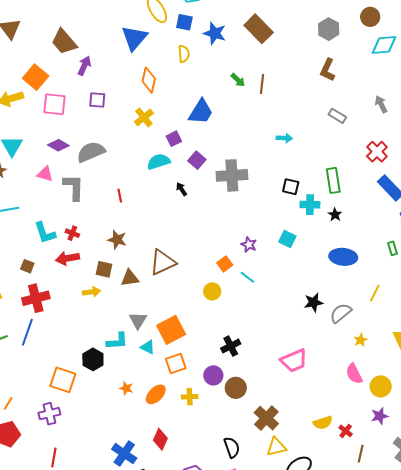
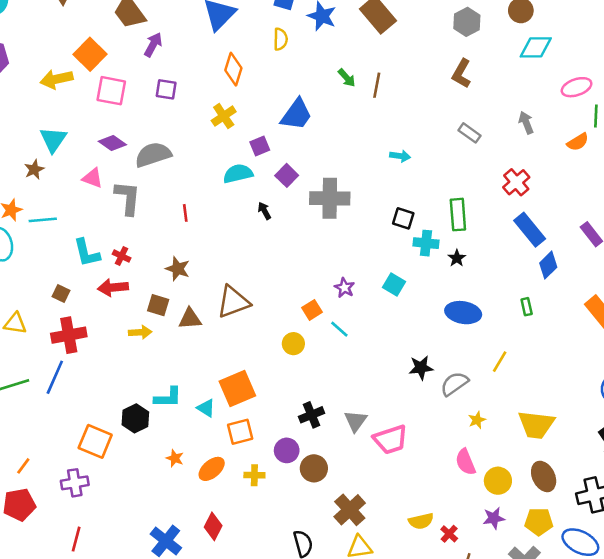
gray triangle: (138, 320) -> (356, 421), moved

